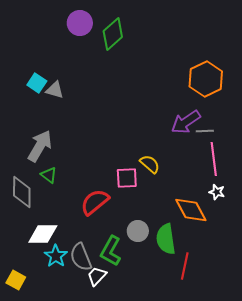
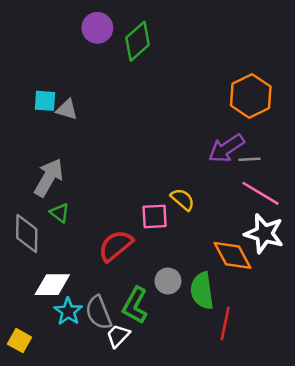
cyan square: (37, 83) -> (45, 101), turned -30
pink line: (214, 159) -> (260, 193), turned -52
white star: (217, 192) -> (264, 234), size x2.0

